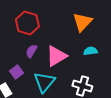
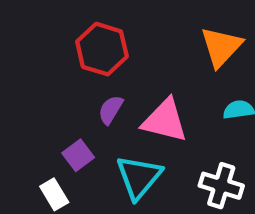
pink triangle: (56, 56) -> (165, 121), turned 45

